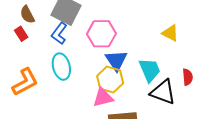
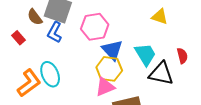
brown semicircle: (27, 15) -> (35, 17), moved
cyan ellipse: (61, 67) -> (50, 74), moved

